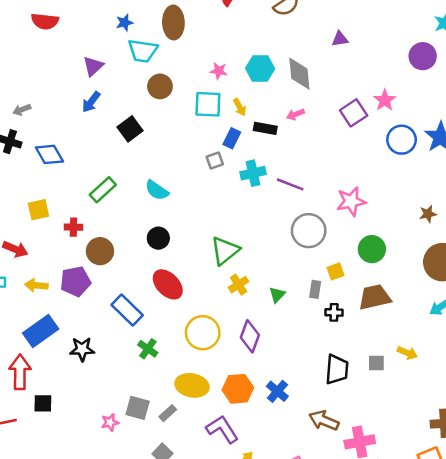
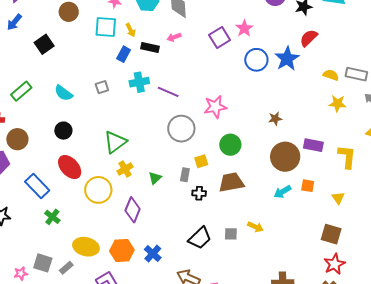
gray square: (215, 160) -> (102, 87), moved
yellow circle: (203, 333) -> (98, 190), moved
black trapezoid: (337, 369) -> (200, 238), turned 40

